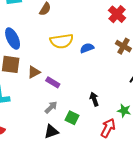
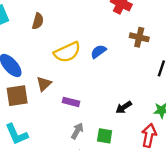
brown triangle: (34, 72) -> (44, 84), moved
black arrow: (94, 99) -> (124, 107), turned -88

